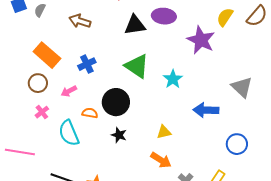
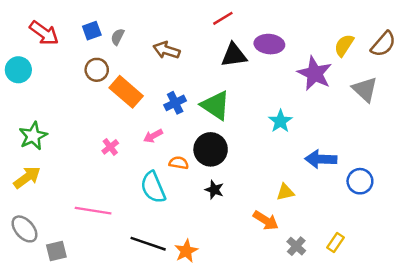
green triangle: (137, 66) -> (215, 105), moved
brown circle: (38, 83) -> (97, 70), moved
gray triangle: (242, 87) -> (365, 89), moved
pink cross: (42, 112) -> (110, 147), moved
yellow triangle: (164, 132) -> (285, 192), moved
blue circle: (237, 144) -> (360, 181), moved

